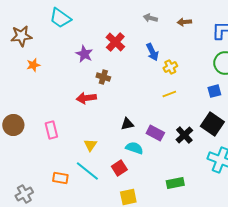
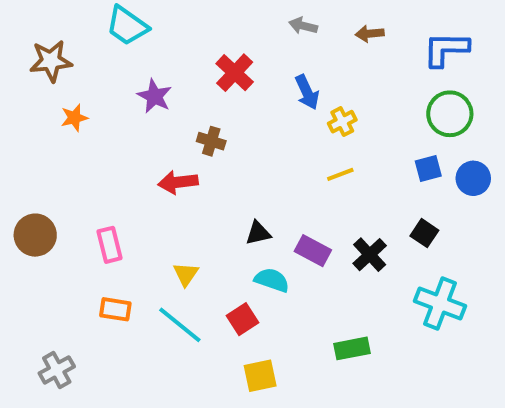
purple star: (84, 54) -> (154, 96), moved
black square: (212, 124) -> (424, 233), size x0.6
orange rectangle: (60, 178) -> (115, 309), moved

